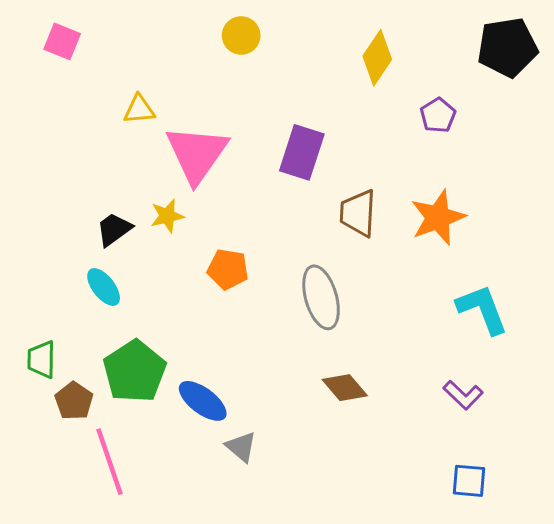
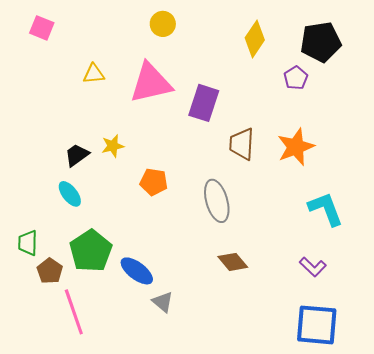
black pentagon: (507, 47) -> (321, 42), moved
pink triangle: (197, 154) -> (151, 83), moved, turned 42
blue square: (469, 481) -> (317, 325), size x1.8

